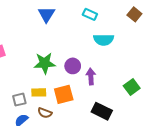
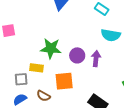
purple arrow: (91, 77) -> (96, 59), moved
yellow rectangle: (39, 92) -> (37, 68), moved

